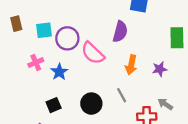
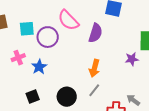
pink semicircle: (93, 53) -> (68, 20), moved
orange arrow: (131, 65) -> (94, 68), moved
purple star: (160, 69) -> (132, 59), moved
gray line: (122, 95) -> (94, 90), turned 64

